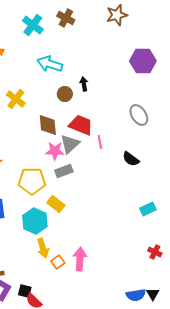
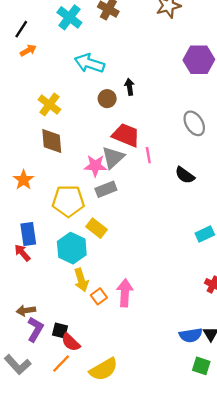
brown diamond: (48, 125) -> (52, 141), moved

